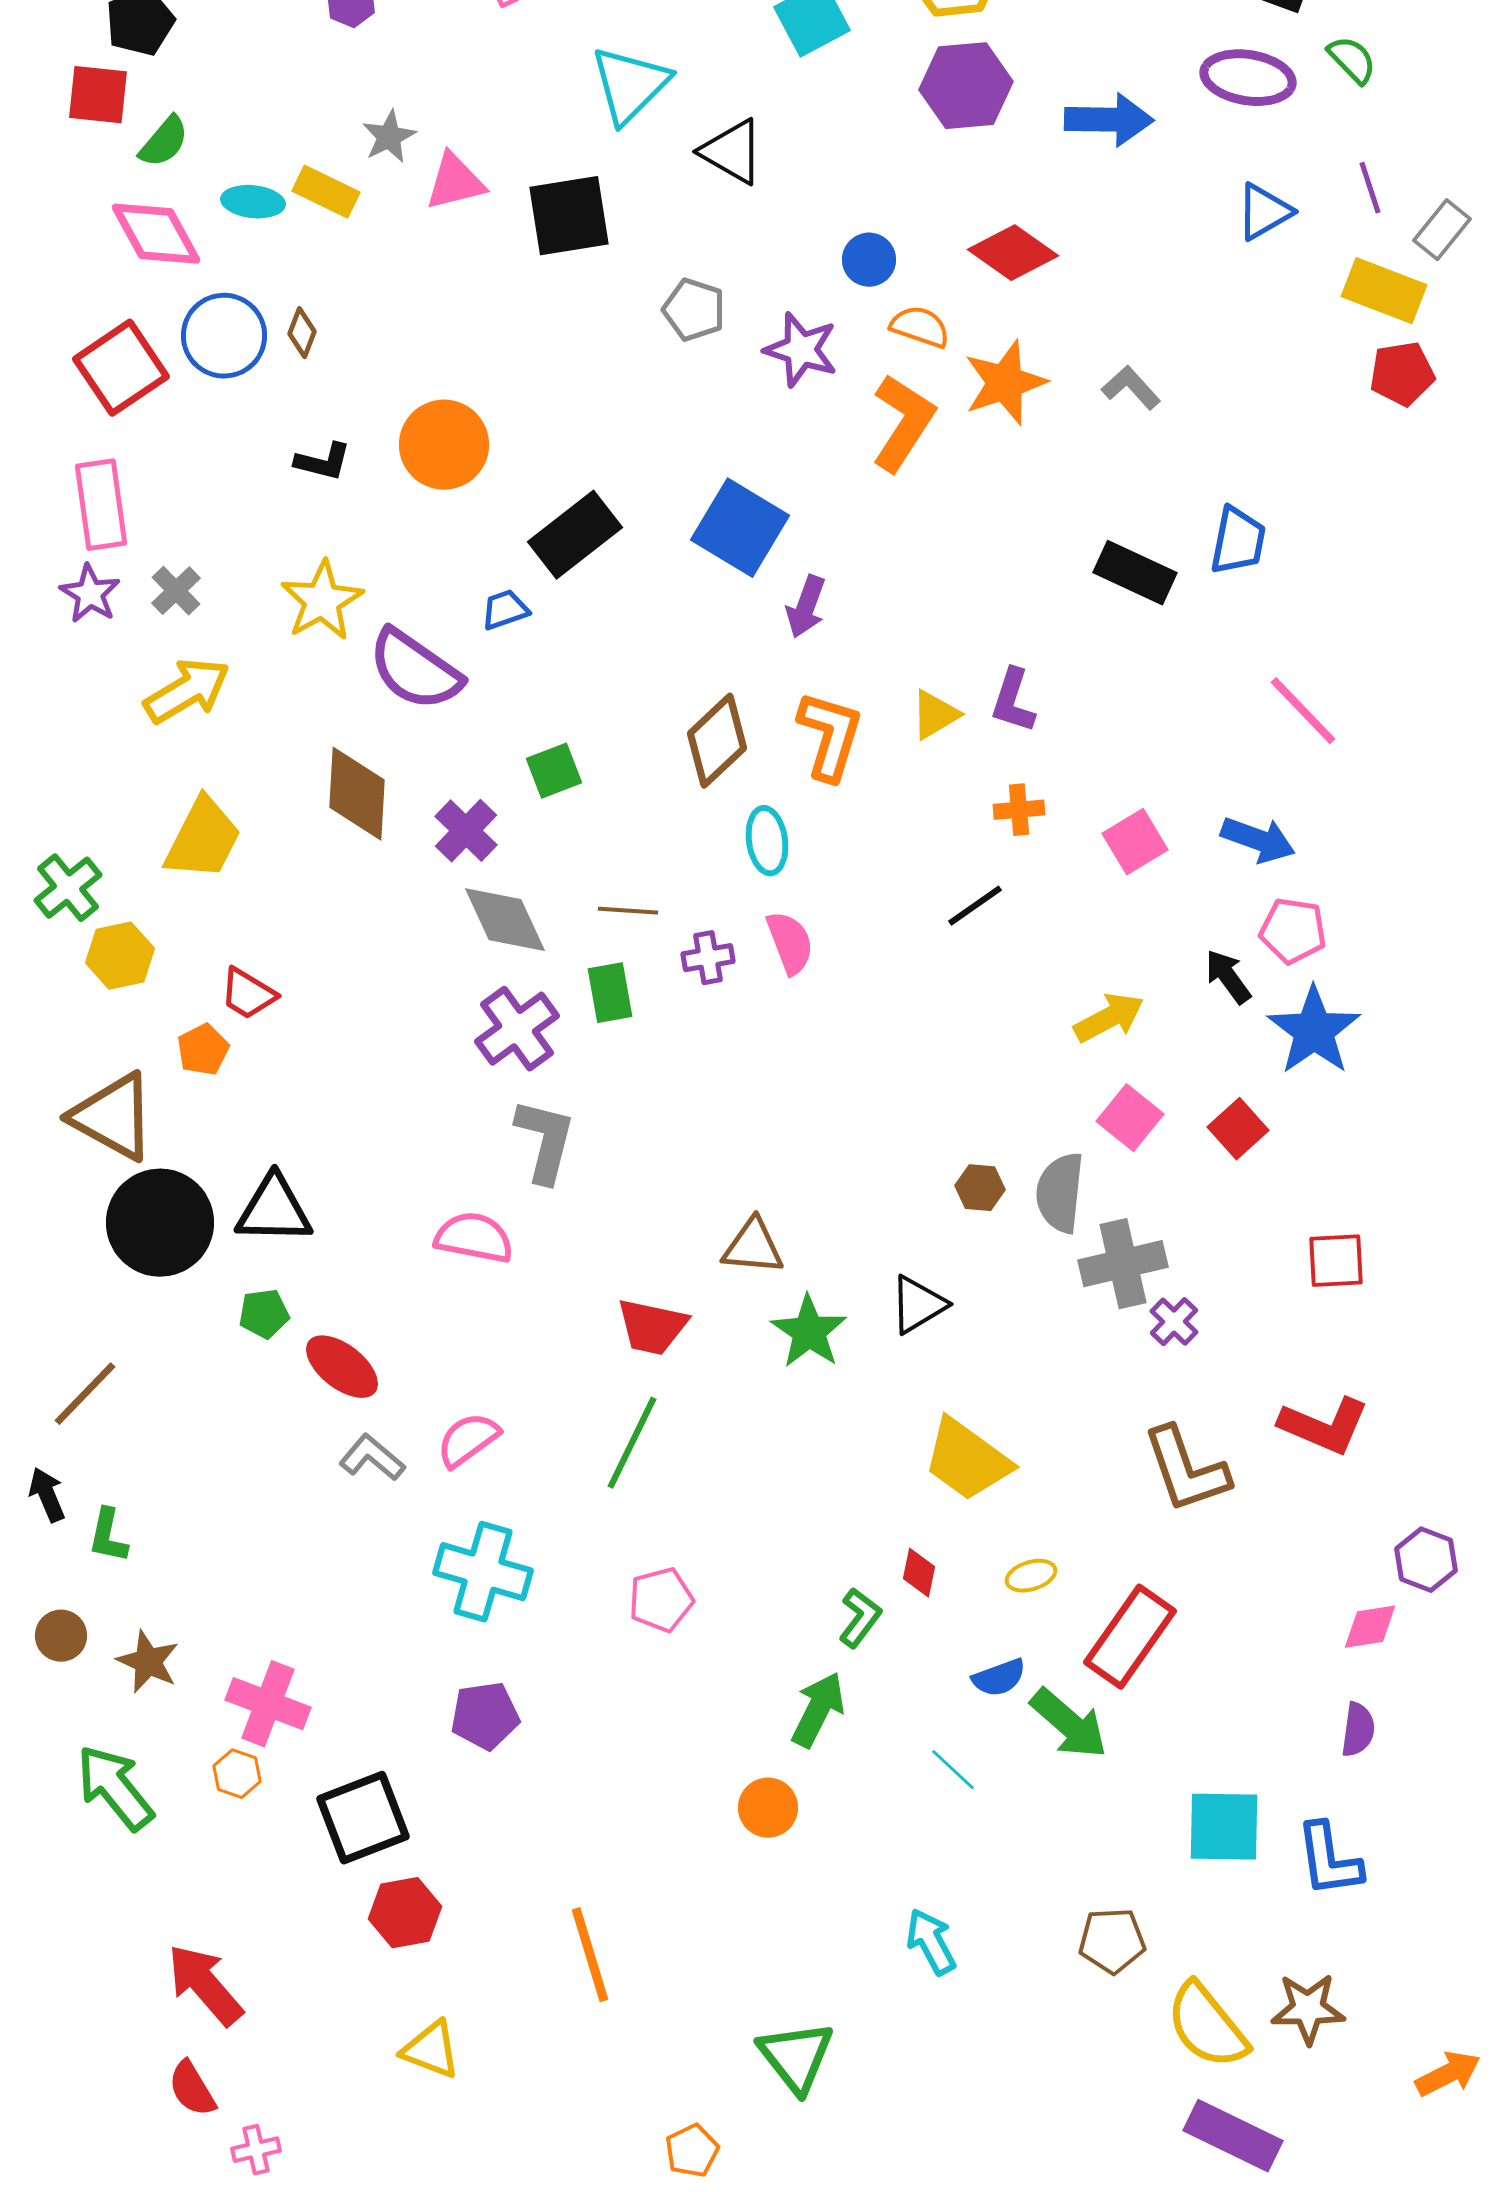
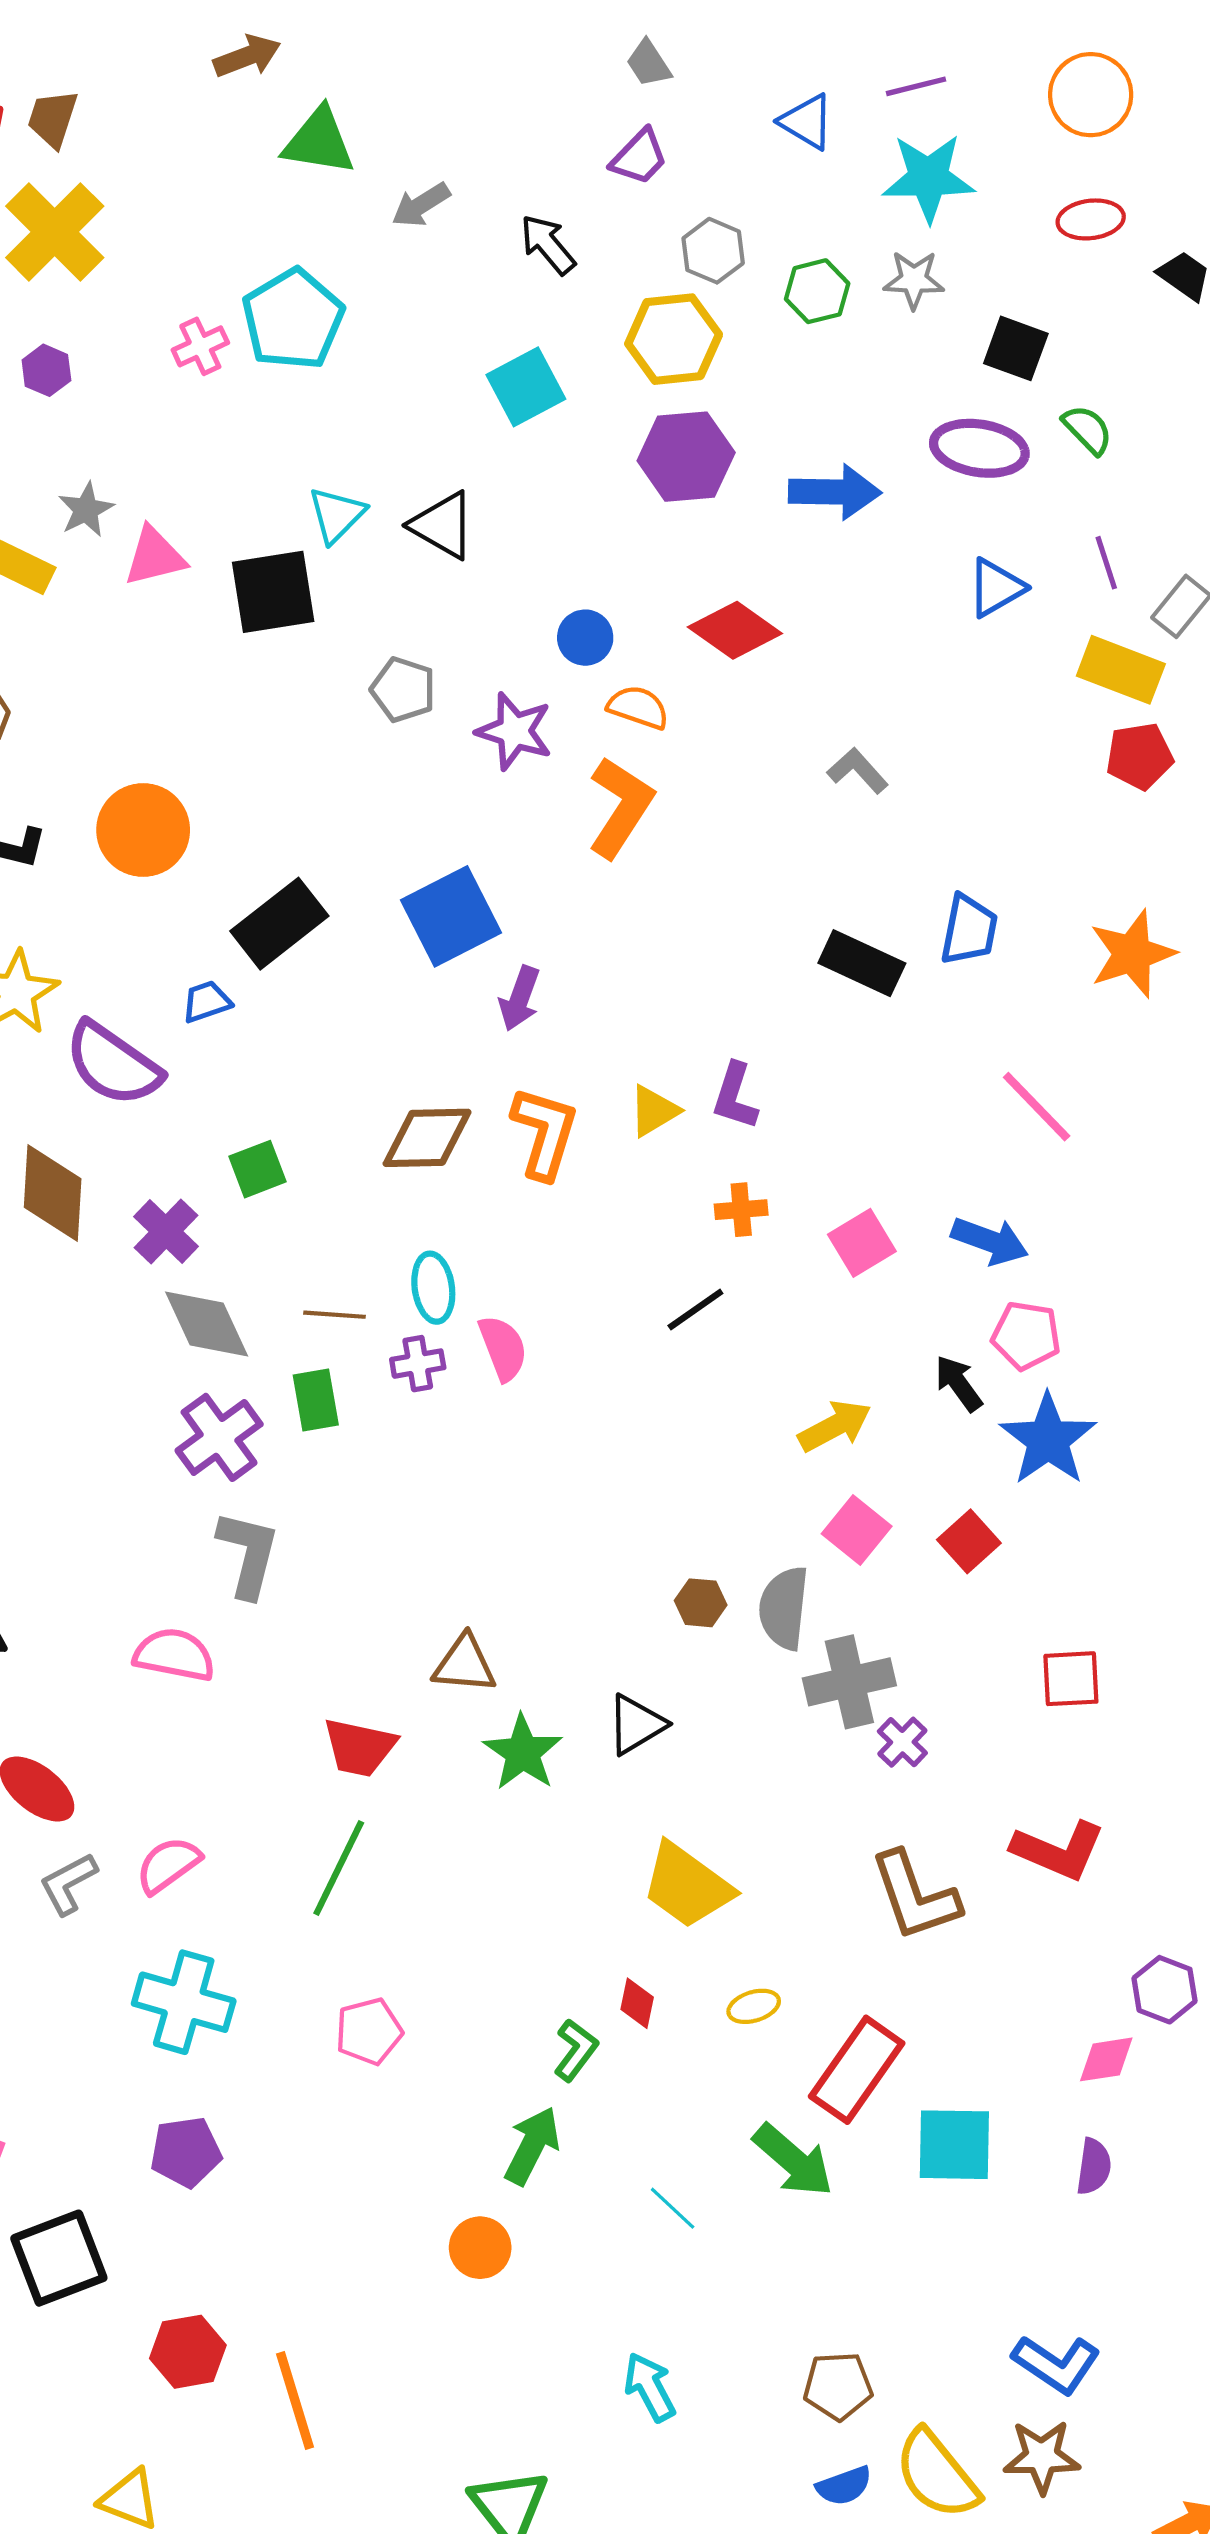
cyan triangle: (630, 85) -> (337, 515), moved, size x0.7
orange star: (1005, 383) -> (1132, 954), moved
blue square: (740, 528) -> (451, 916), turned 32
brown diamond: (717, 741) -> (427, 1138), turned 42
cyan ellipse: (767, 841) -> (433, 1288), moved
gray L-shape: (372, 1458) -> (68, 1884), turned -68
blue semicircle: (999, 1678) -> (844, 2486), moved
cyan square: (1224, 1827) -> (954, 2145), moved
blue L-shape: (1329, 1860) -> (1056, 2364), moved, turned -48
red hexagon: (405, 1913) -> (188, 2352), moved

